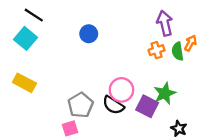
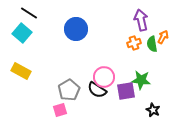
blue circle: (89, 34) -> (76, 29), size x1.5
green star: (165, 93) -> (141, 80), turned 30
purple square: (147, 106) -> (126, 91), turned -36

